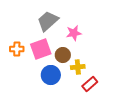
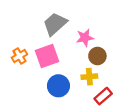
orange cross: (17, 49) -> (19, 56), turned -32
brown circle: (63, 55) -> (97, 56), moved

